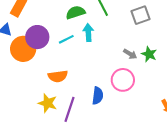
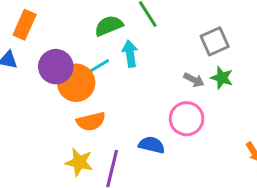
gray square: (141, 15) -> (215, 41), moved
orange circle: (23, 49) -> (76, 83), moved
blue semicircle: (98, 96) -> (152, 145), turned -78

